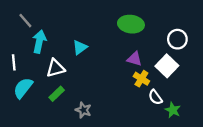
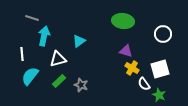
gray line: (25, 21) -> (32, 18), turned -32
white square: (167, 66) -> (160, 69), moved, turned 30
gray star: (83, 110) -> (81, 85), moved

